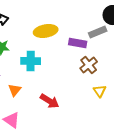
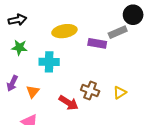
brown cross: (89, 65) -> (90, 90), moved, turned -30
yellow triangle: (100, 91) -> (120, 93), turned 32

